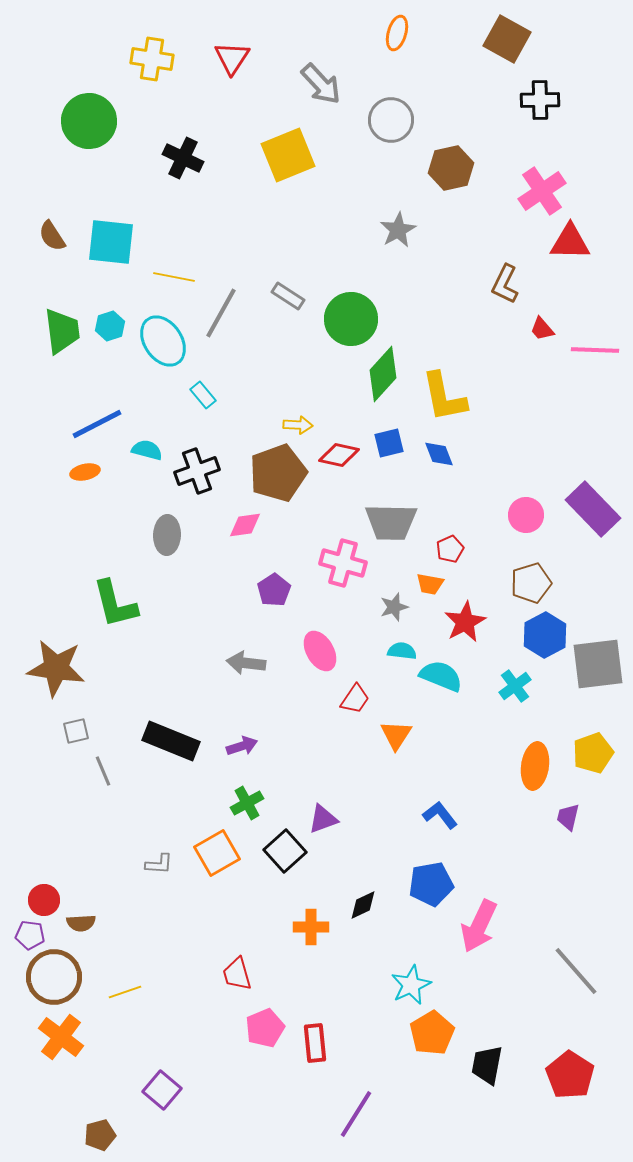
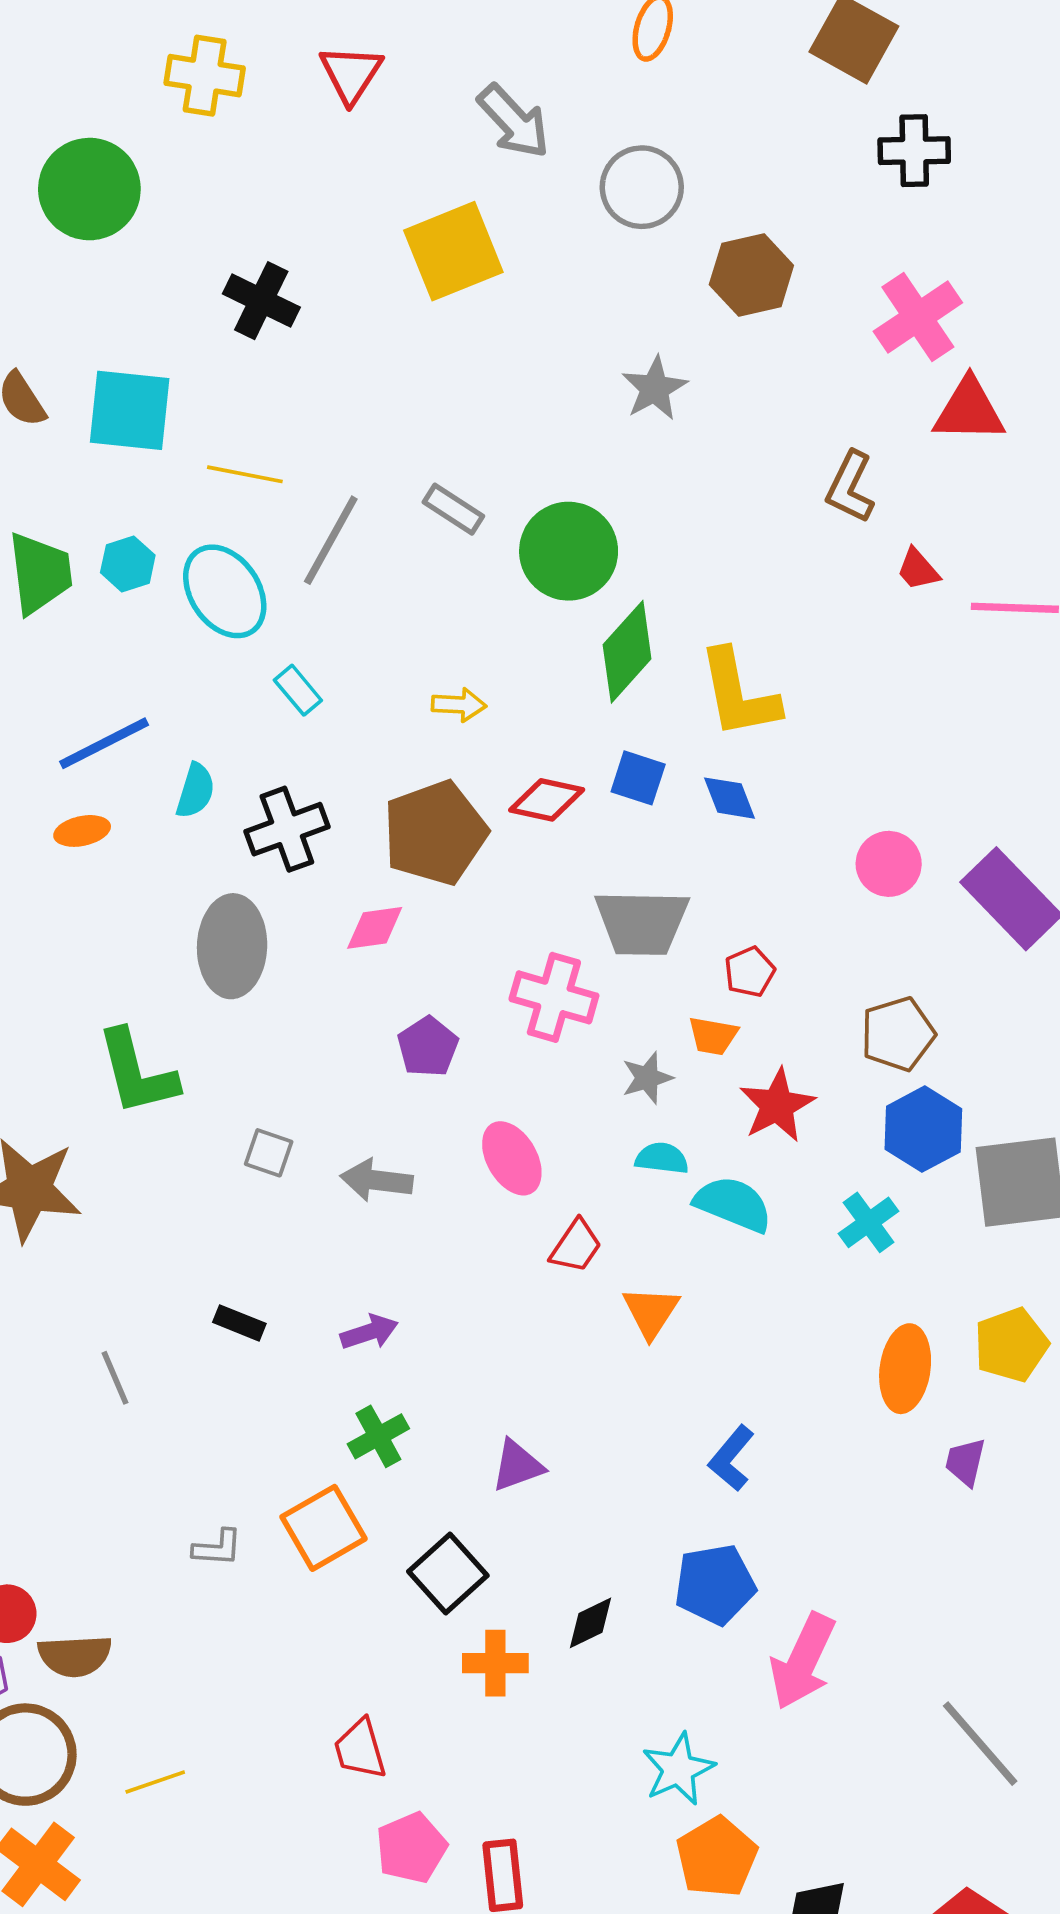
black cross: (183, 158) -> (261, 301), moved
yellow arrow: (298, 425) -> (459, 705), moved
blue square: (389, 443) -> (638, 778), turned 32
cyan semicircle: (147, 450) -> (195, 791), turned 92
pink circle: (526, 515) -> (889, 864), moved
gray ellipse: (167, 535) -> (232, 946), size x1.4
gray square: (76, 731) -> (269, 1153), moved, turned 32
black rectangle: (171, 741) -> (239, 1323), size x0.5
blue L-shape: (440, 815) -> (731, 1458), turned -102
black square: (285, 851) -> (448, 1574), moved
brown semicircle: (81, 923) -> (75, 1656), size x1.4

